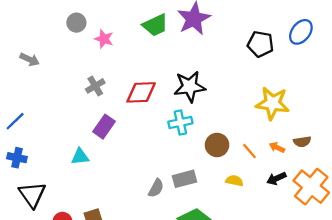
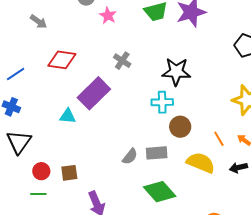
gray cross: (95, 86) -> (122, 61), moved, turned -36
red diamond: (141, 92) -> (62, 60), moved
purple rectangle: (104, 127) -> (94, 93), size x1.5
brown circle: (217, 145) -> (180, 127), moved
yellow semicircle: (234, 181) -> (201, 163), size x1.8

